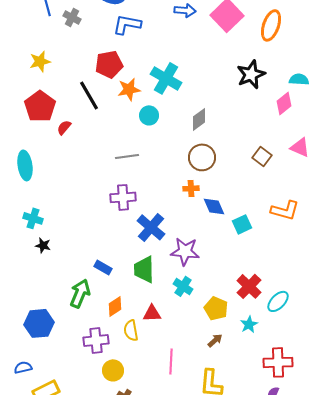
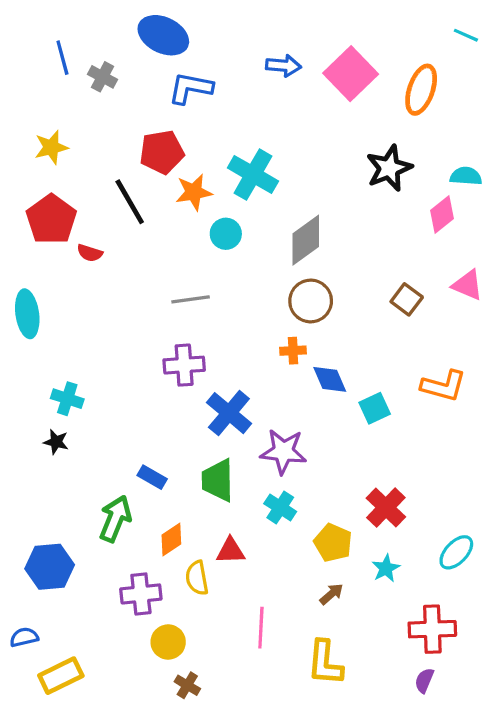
gray diamond: (199, 119) -> (306, 240), size x1.4
red semicircle: (64, 127) -> (90, 253), turned -112
cyan cross: (33, 218) -> (67, 399), moved
cyan ellipse: (278, 301) -> (456, 552), moved

